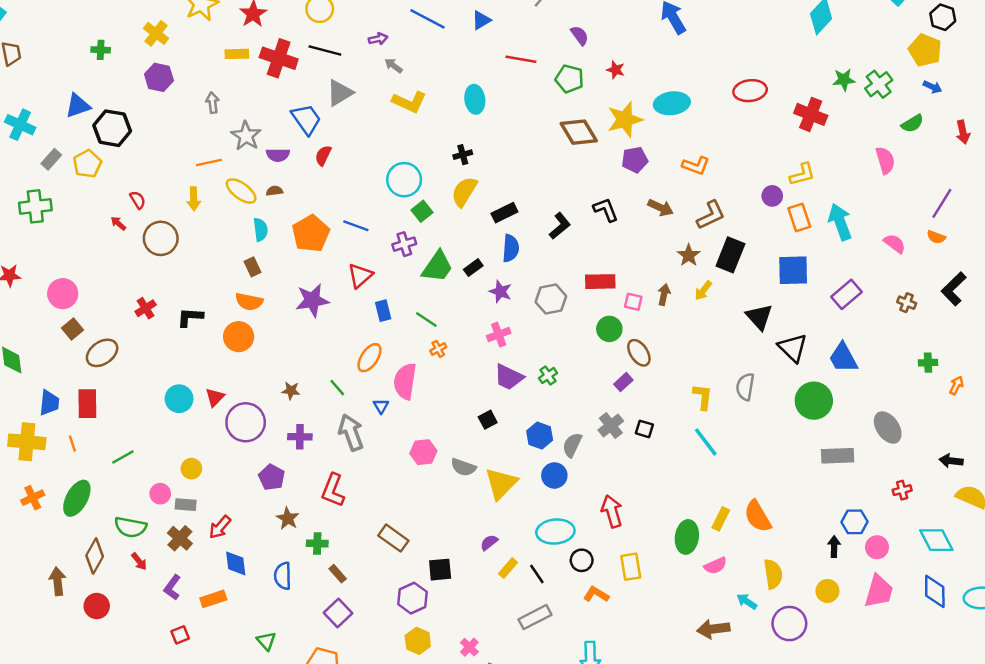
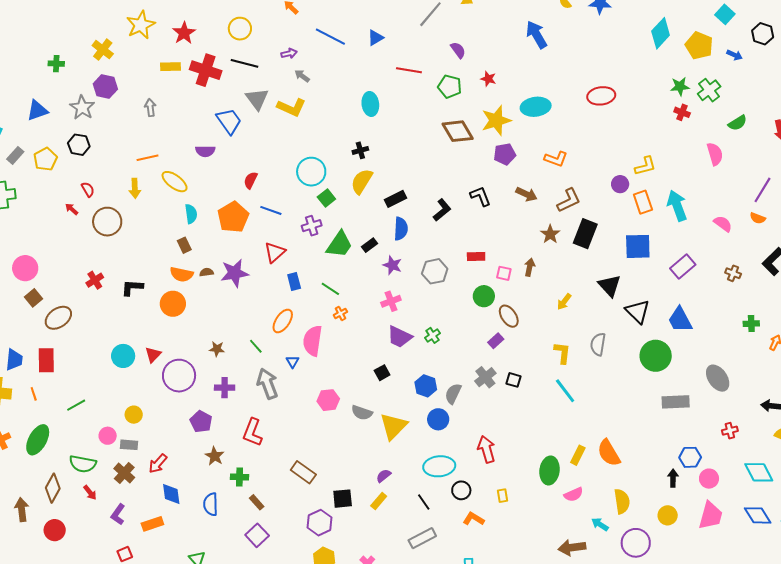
yellow pentagon: (925, 50) -> (699, 46), moved
blue arrow: (932, 87) -> (735, 55), moved
gray triangle: (340, 93) -> (257, 99), turned -35
yellow L-shape: (409, 102) -> (291, 107), moved
red cross: (811, 114) -> (682, 112), moved, size x0.6
black hexagon: (112, 128) -> (79, 145), moved, size x0.7
gray star: (246, 136) -> (82, 108), moved
red semicircle: (323, 155) -> (251, 180), moved
brown semicircle: (274, 191) -> (207, 272), moved
red rectangle: (600, 282) -> (476, 256), size x0.7
yellow arrow: (703, 291) -> (564, 302), moved
yellow rectangle: (631, 567) -> (503, 496), size x0.6
yellow rectangle: (508, 568) -> (379, 501), moved
blue diamond: (935, 591) -> (758, 515), turned -32

